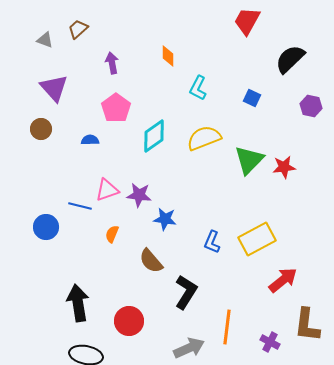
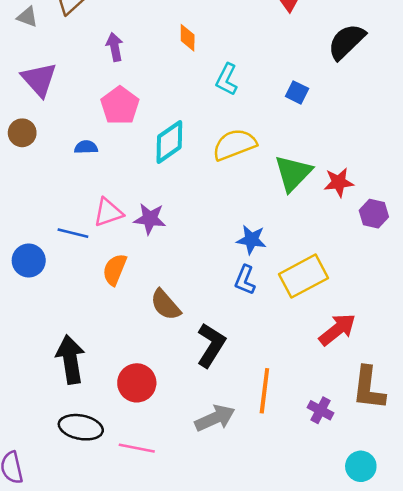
purple hexagon: (311, 106) -> (374, 214), moved
blue star: (165, 219) -> (251, 240), moved
orange semicircle: (112, 234) -> (115, 270), size x1.4

